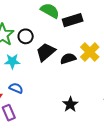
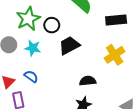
black rectangle: (73, 20) -> (116, 20), moved
black semicircle: (68, 58) -> (88, 81), moved

